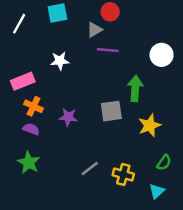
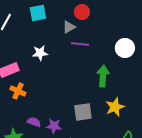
gray square: (111, 111) -> (83, 112), moved
purple star: (68, 117) -> (54, 126), moved
purple semicircle: (31, 129) -> (34, 122), moved

